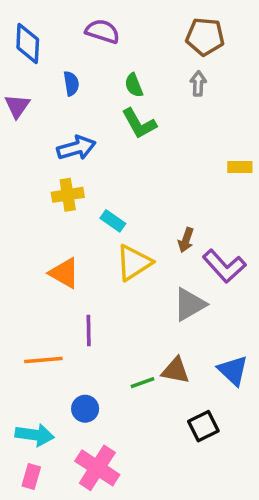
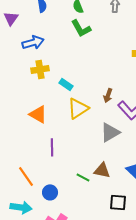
blue arrow: (76, 148) -> (33, 42), moved
orange line: (43, 360) -> (26, 176), moved, turned 60
green line: (142, 383) -> (83, 177), turned 48
black square: (203, 426) -> (118, 202), turned 30

